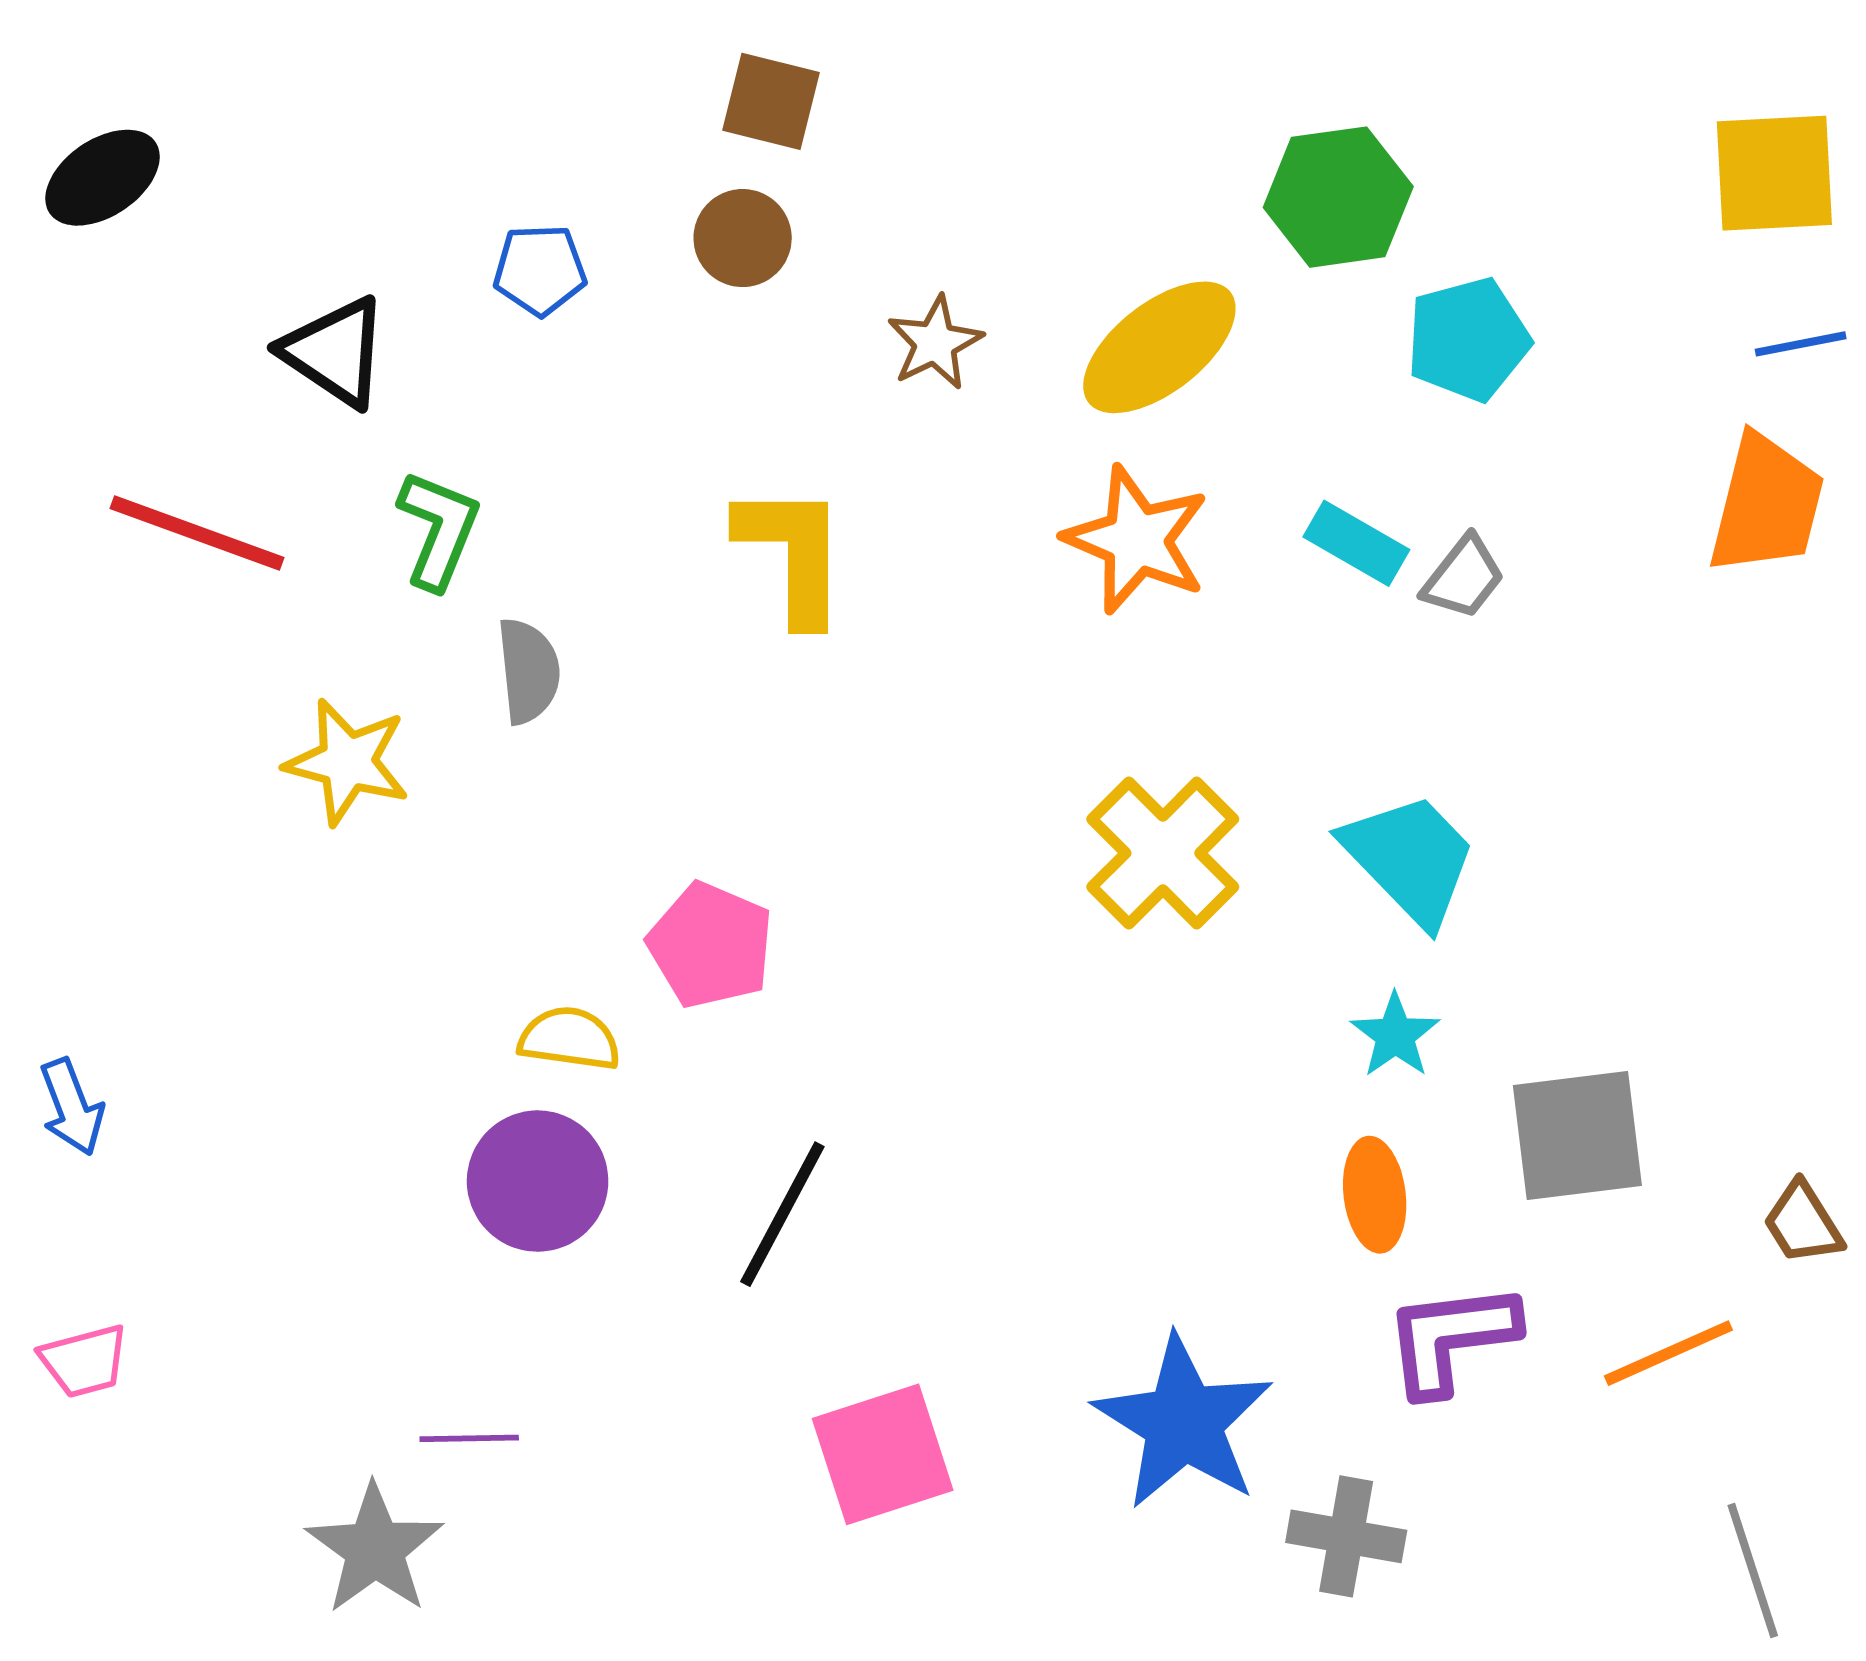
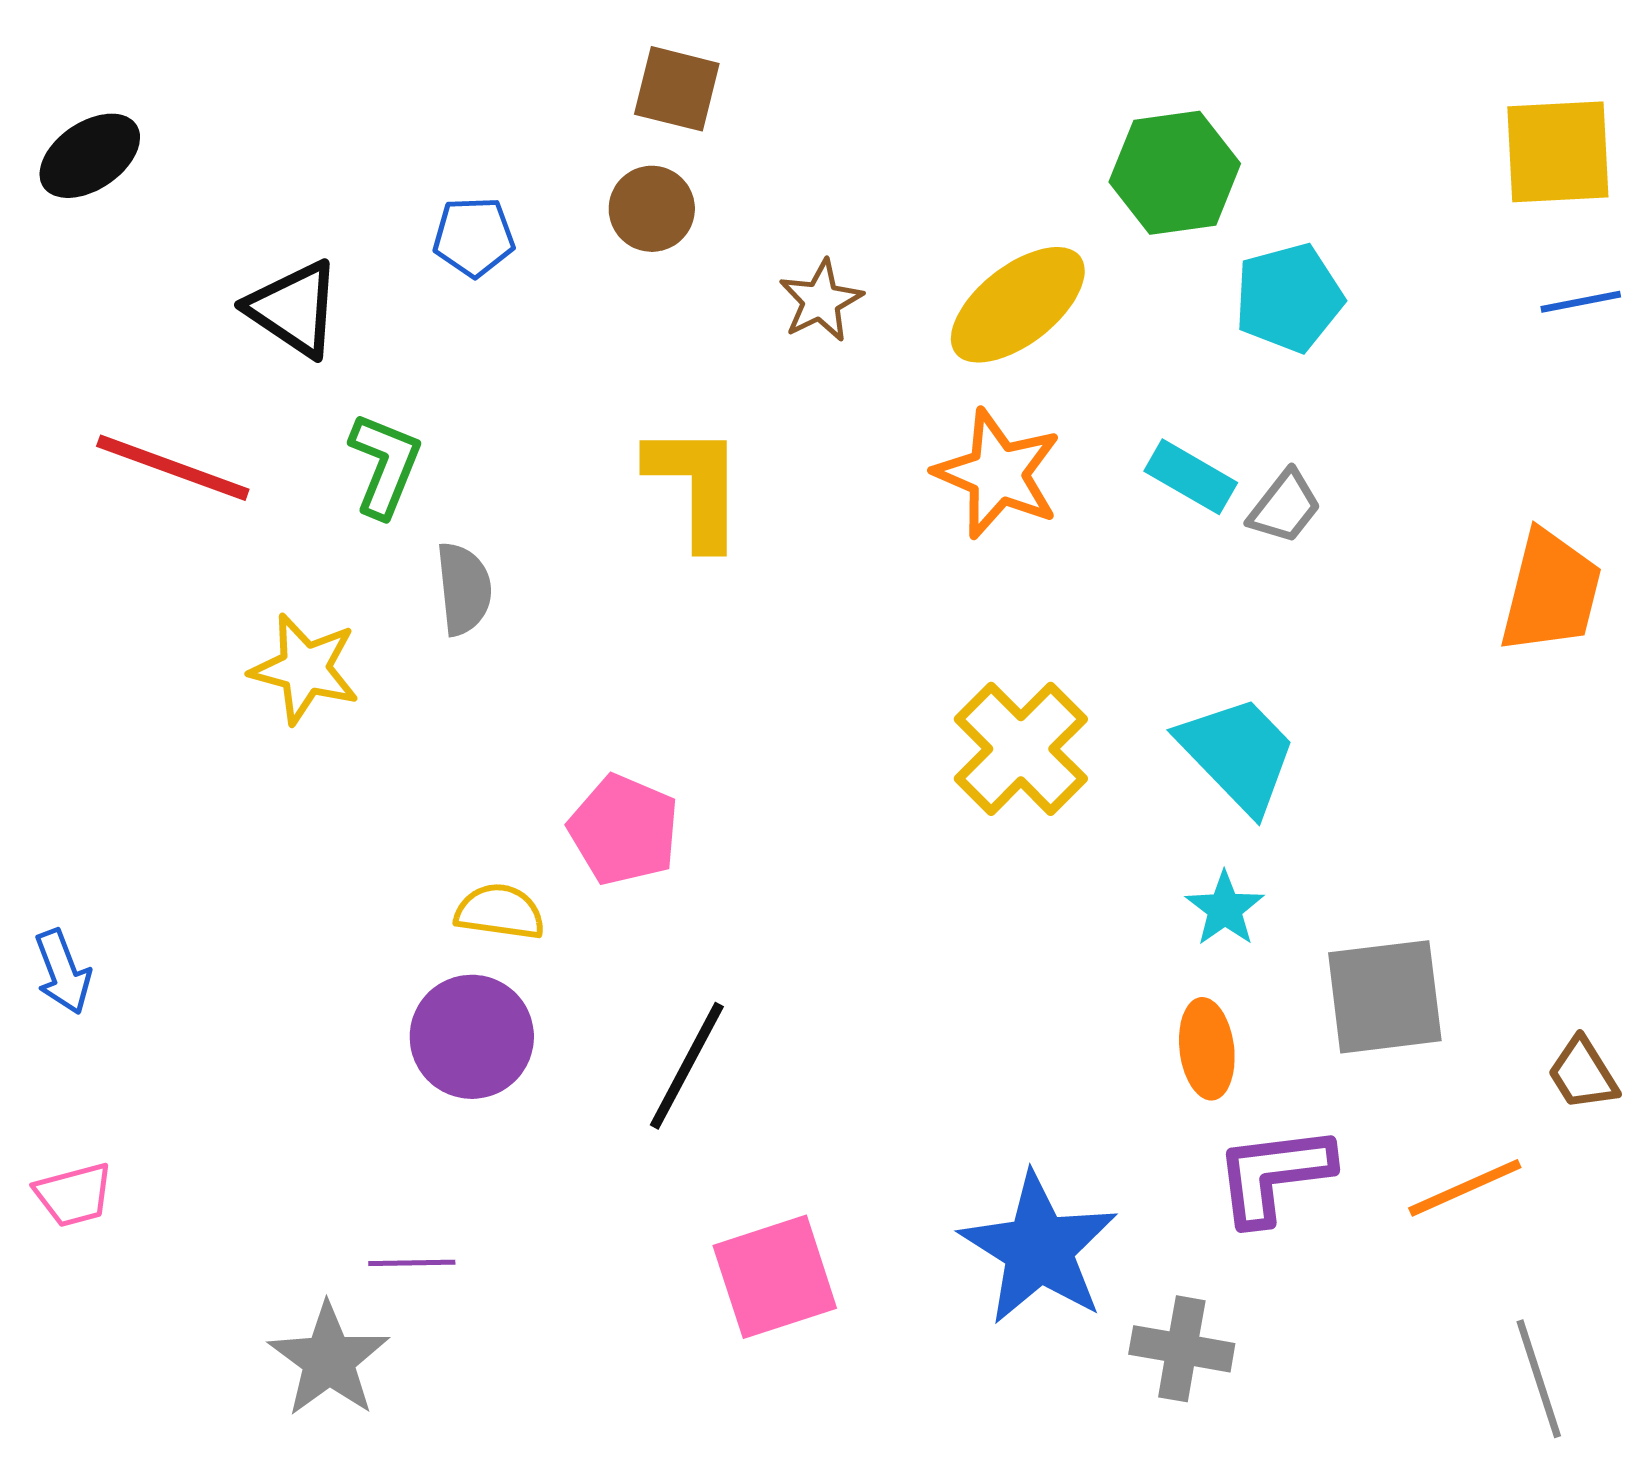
orange trapezoid: (1766, 505) -> (1551, 592), moved

